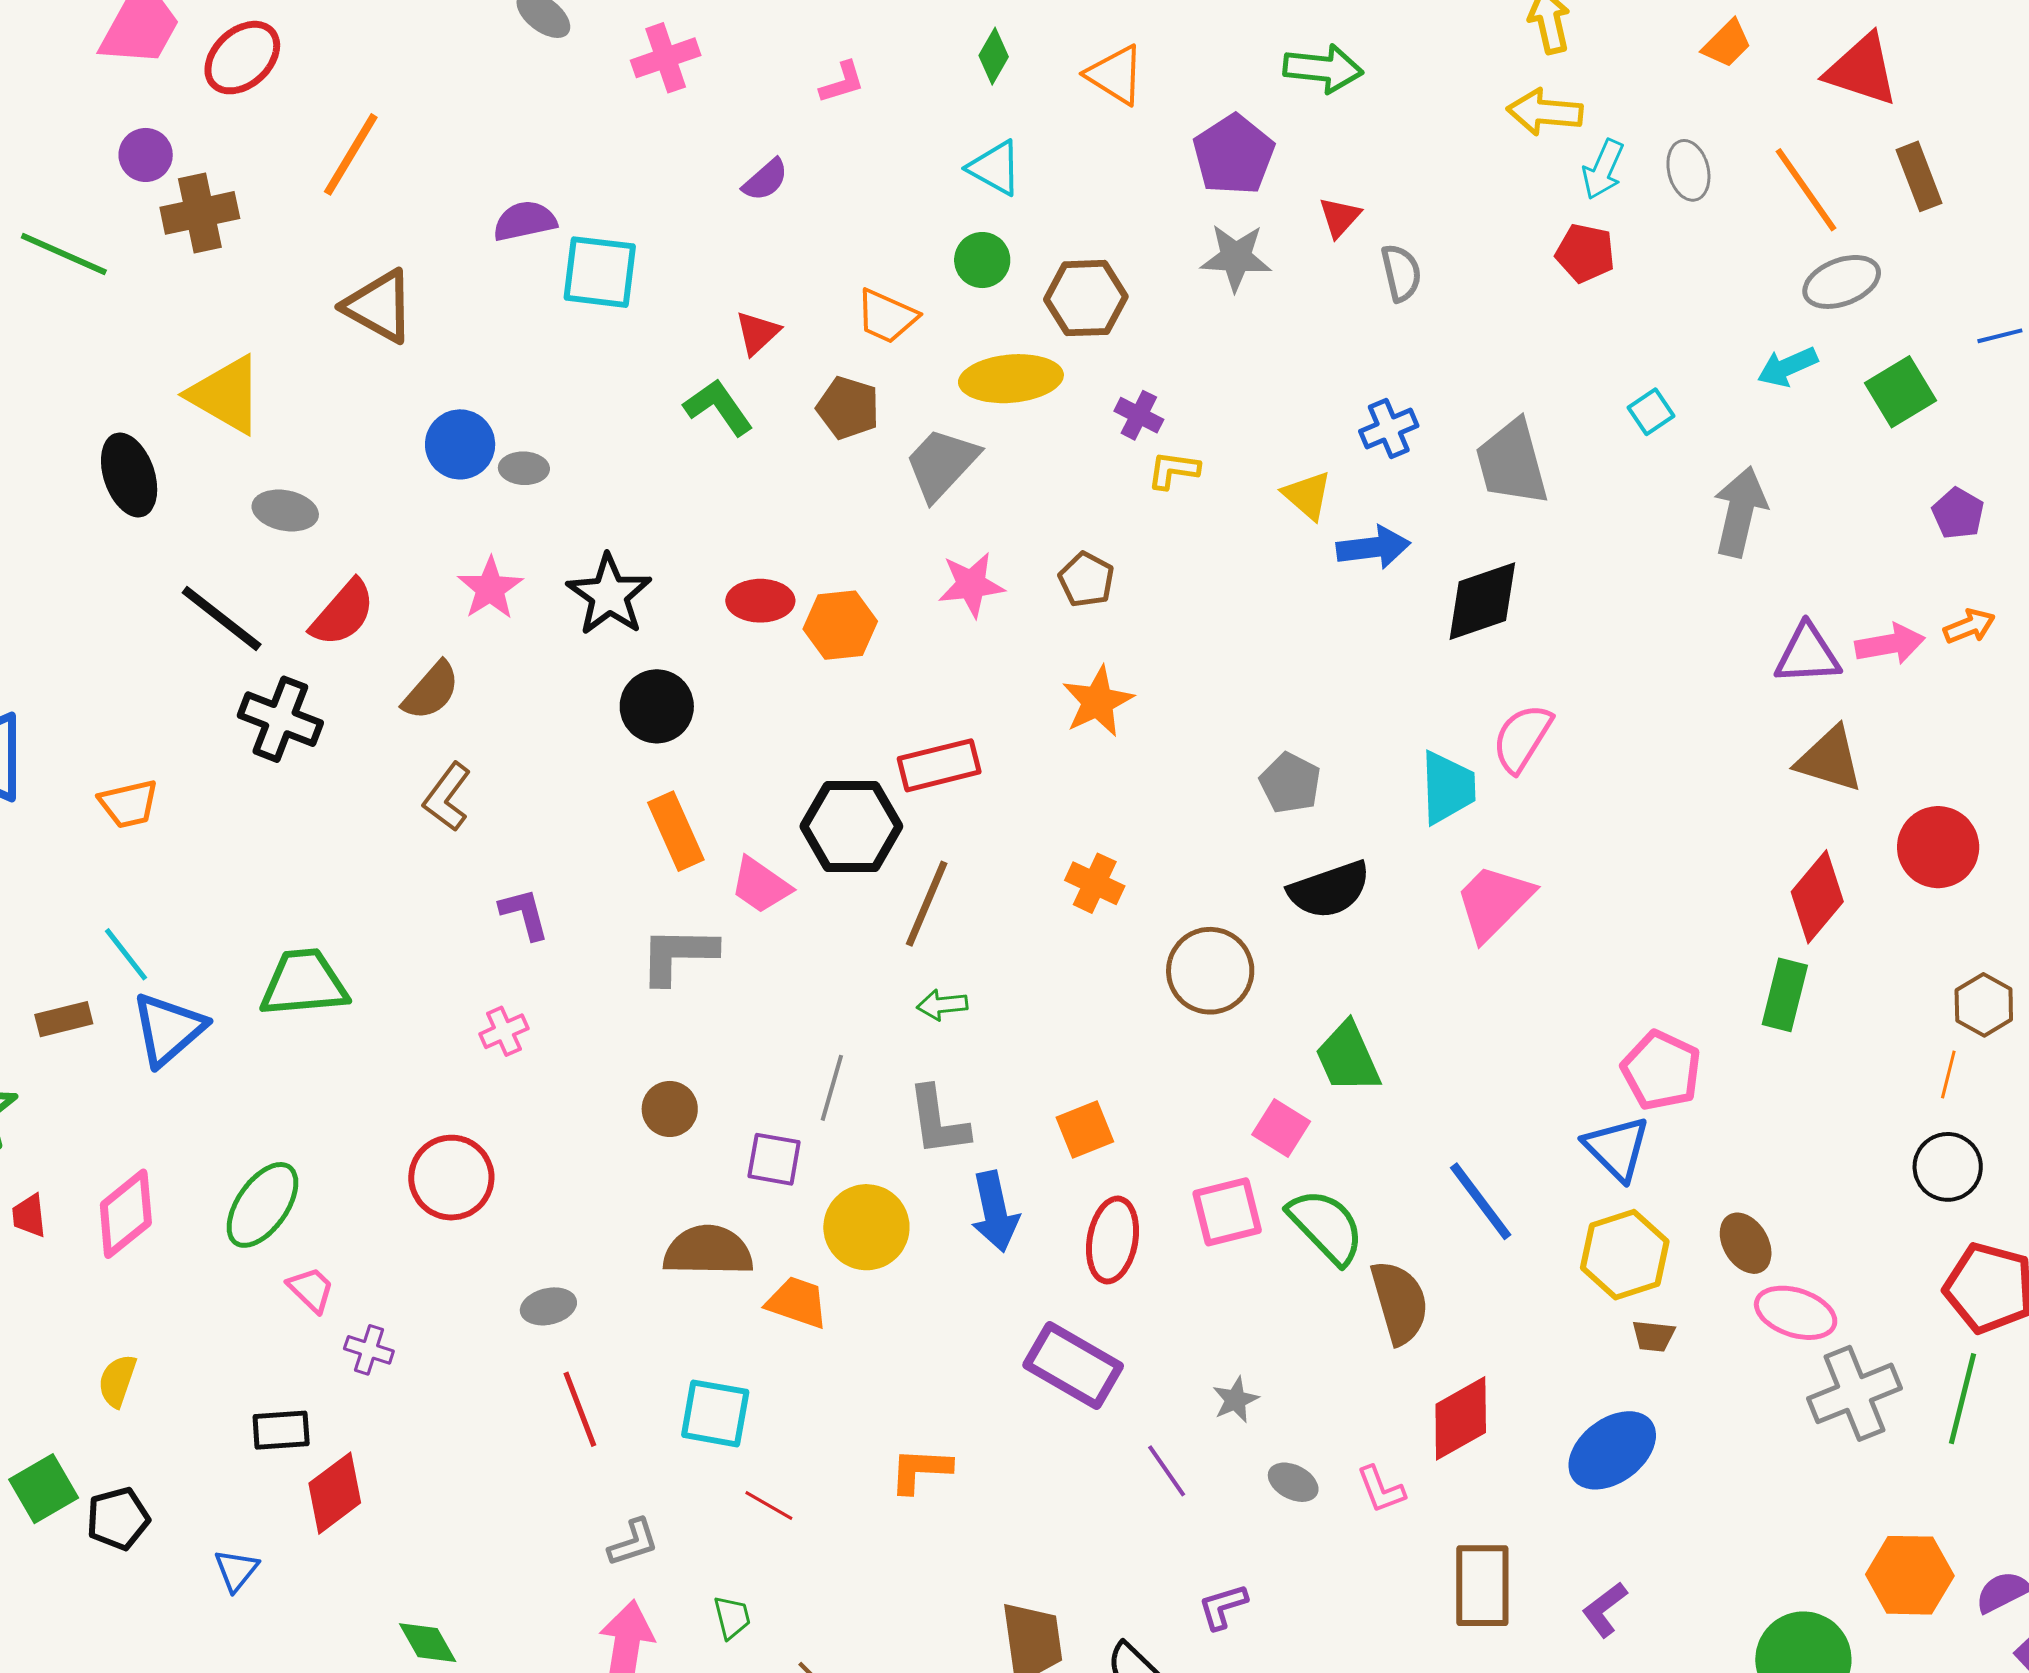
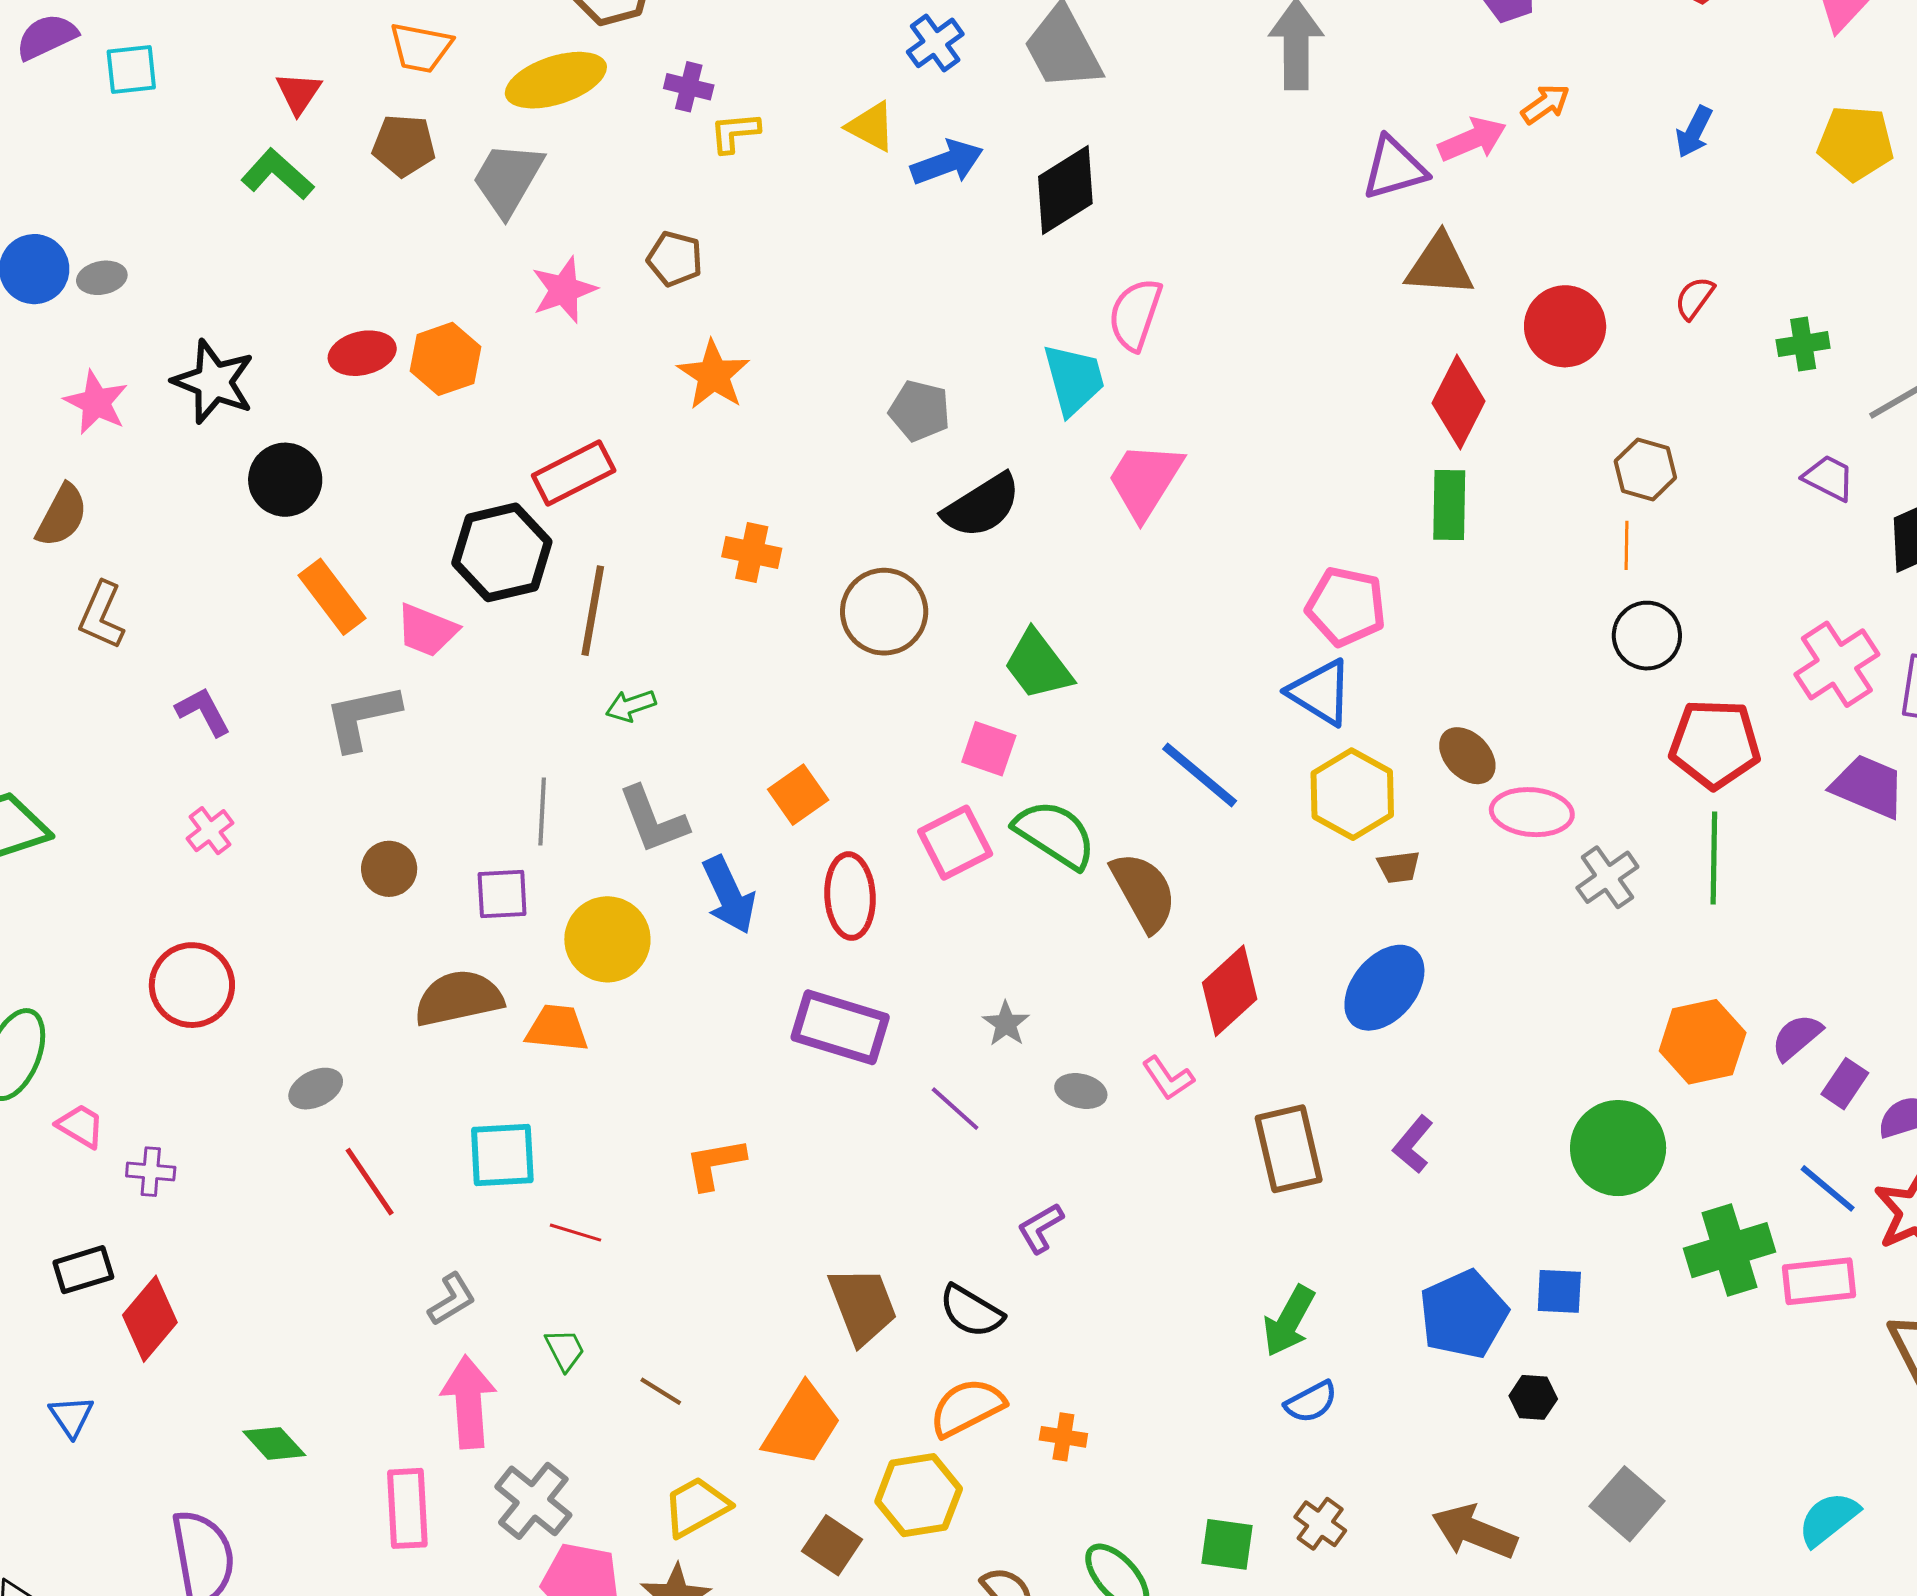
cyan square: (600, 272) -> (131, 70), size x0.7
gray cross: (1855, 1393) -> (1607, 877), size x0.7

